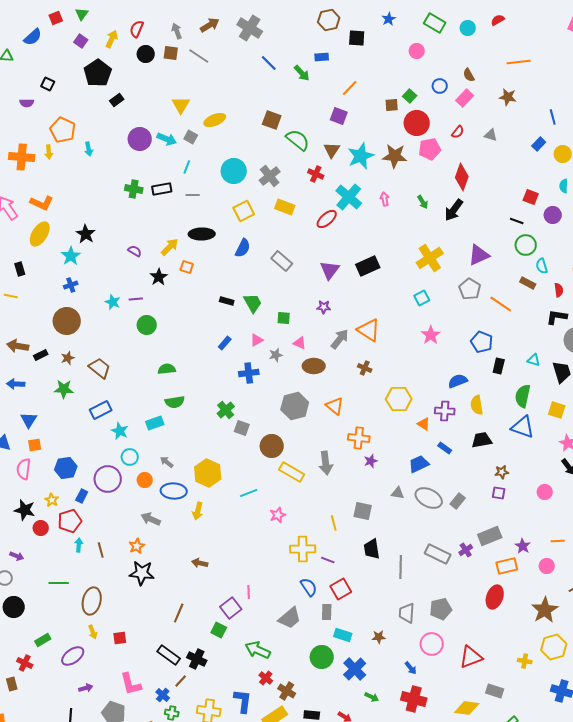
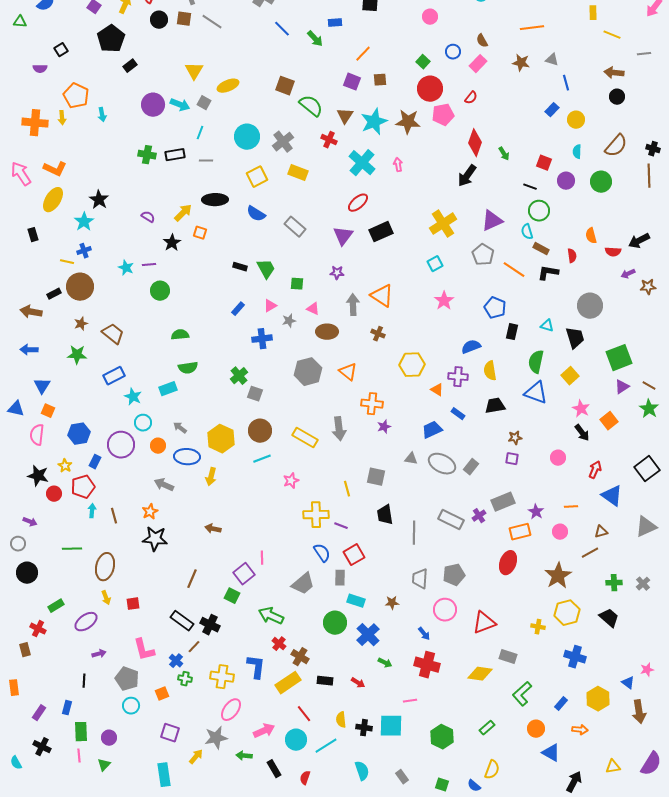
black square: (48, 84) -> (61, 50), turned 32
brown square: (392, 105) -> (380, 80), moved
gray triangle: (491, 135) -> (552, 60), moved
green arrow: (423, 202) -> (504, 154), moved
red ellipse: (327, 219) -> (358, 203), moved
blue semicircle: (243, 248) -> (256, 214), turned 96
cyan semicircle: (542, 266) -> (527, 232), moved
yellow line: (11, 296) -> (67, 262), moved
black L-shape: (557, 317) -> (548, 273), moved
gray arrow: (340, 339) -> (353, 305), turned -40
black rectangle: (41, 355) -> (54, 294), moved
yellow square: (557, 410) -> (570, 376), turned 30
orange square: (35, 445) -> (48, 411), turned 32
brown circle: (272, 446) -> (260, 431), moved

